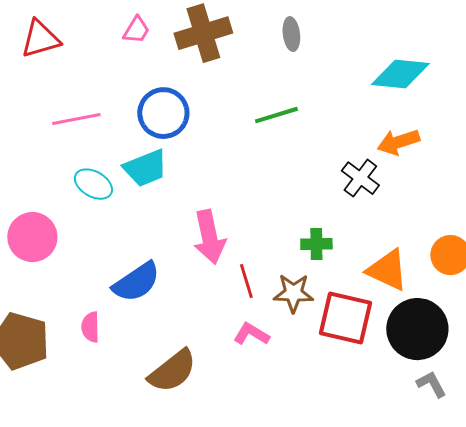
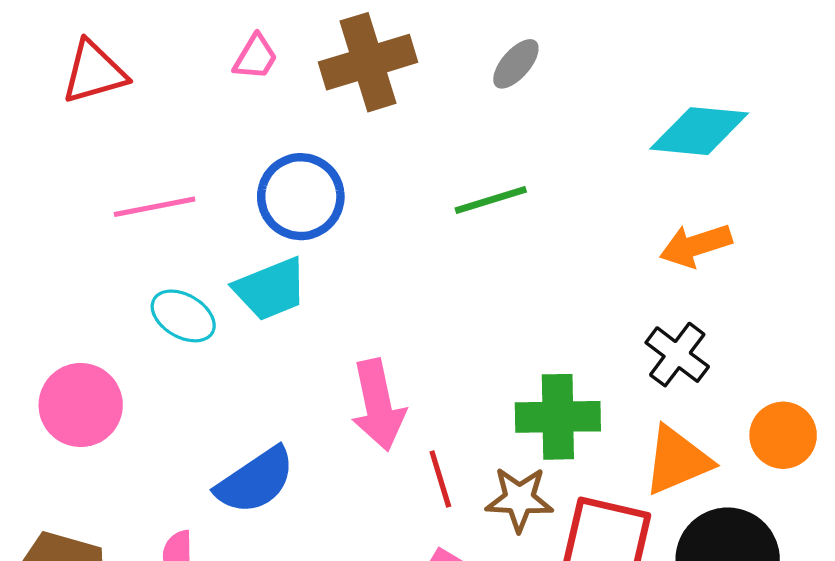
gray ellipse: (291, 34) -> (516, 64), turned 48
black cross: (360, 178) -> (677, 355), moved
green cross: (316, 244) -> (558, 417), size x1.6
orange triangle: (387, 270) -> (677, 460), turned -48

